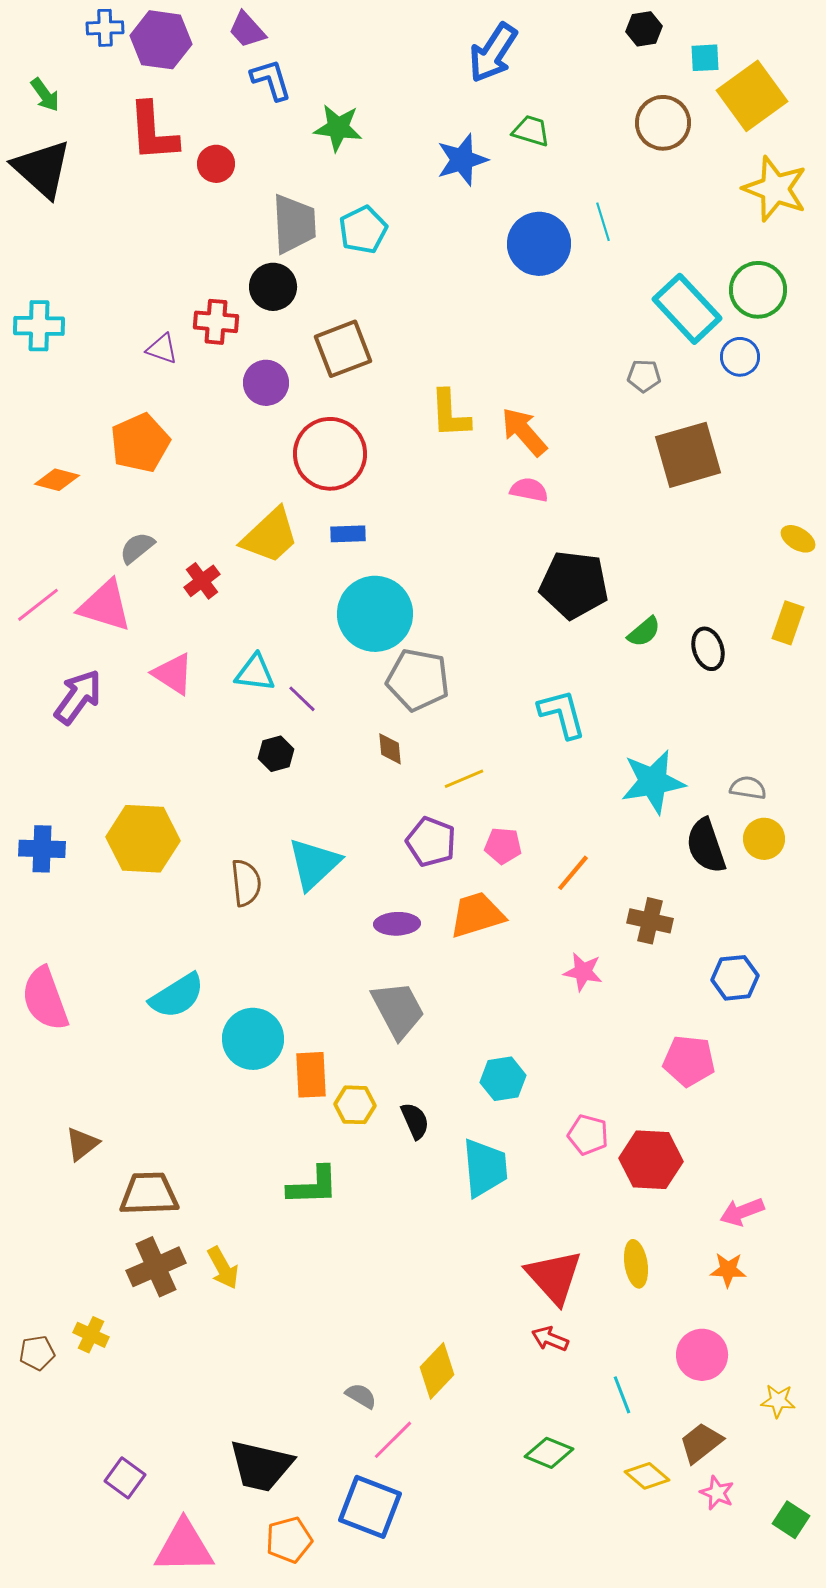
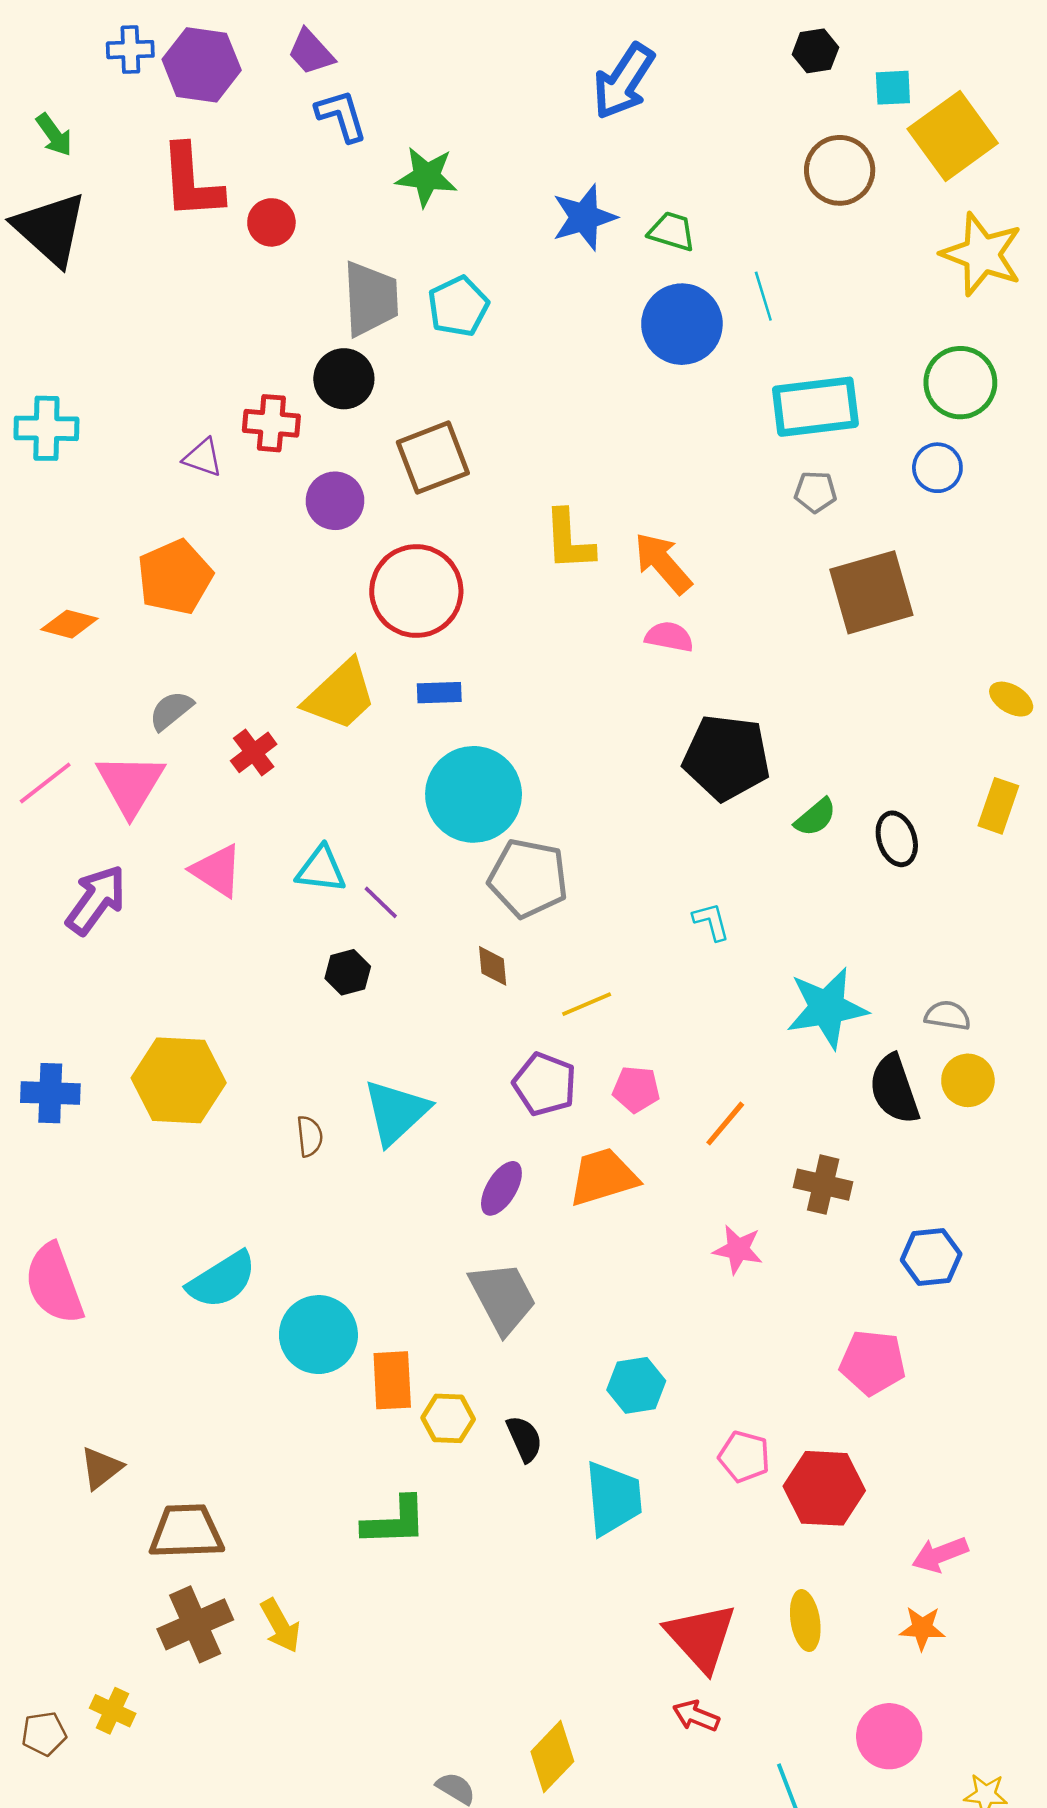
green trapezoid: (531, 131) -> (672, 231), moved
cyan rectangle: (687, 309) -> (815, 407), moved, turned -54
pink triangle: (105, 606) -> (130, 784), turned 44
cyan L-shape: (562, 714) -> (711, 921), size x0.6
brown semicircle: (246, 883) -> (310, 1136), size x0.7
purple ellipse: (397, 924) -> (501, 1188), turned -57

